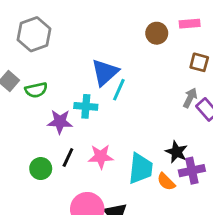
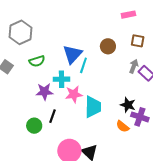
brown circle: (157, 33) -> (108, 46), moved
green semicircle: (36, 90) -> (37, 61), moved
pink star: (101, 157) -> (74, 94), moved
cyan trapezoid: (141, 168) -> (93, 107), moved
purple cross: (192, 171) -> (140, 117), turned 36

